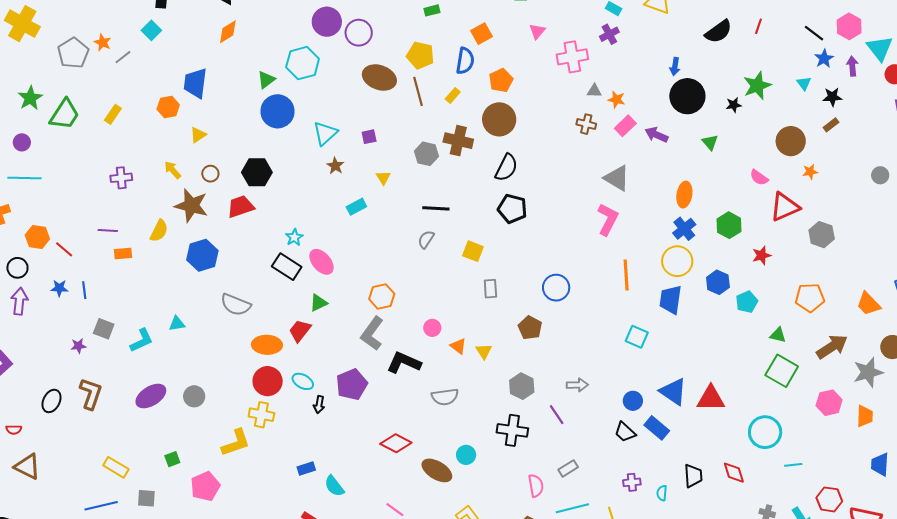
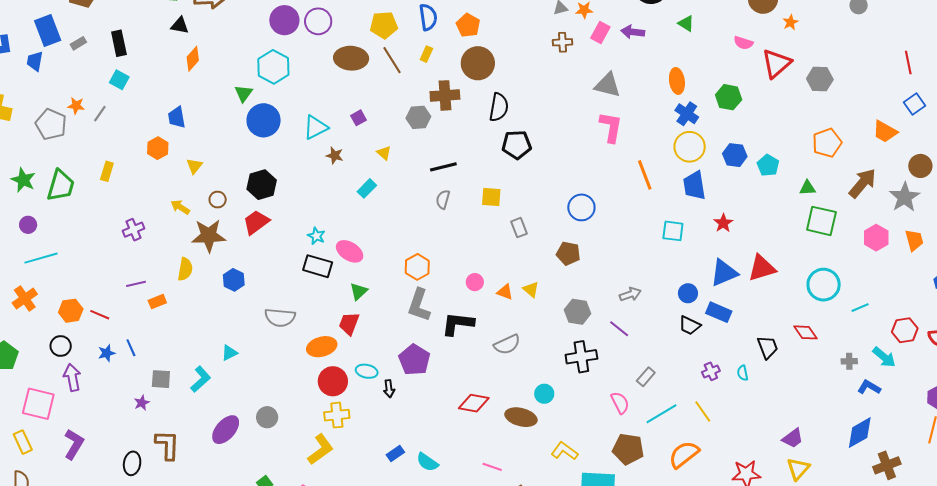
blue trapezoid: (195, 83) -> (177, 117), size x0.7
cyan triangle: (325, 133) -> (316, 127), turned 32
blue hexagon: (202, 255) -> (234, 280), size x0.7
red star: (762, 255) -> (723, 223), moved
blue triangle: (673, 392) -> (724, 273), turned -40

